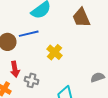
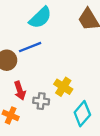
yellow cross: (54, 52) -> (63, 87), moved

